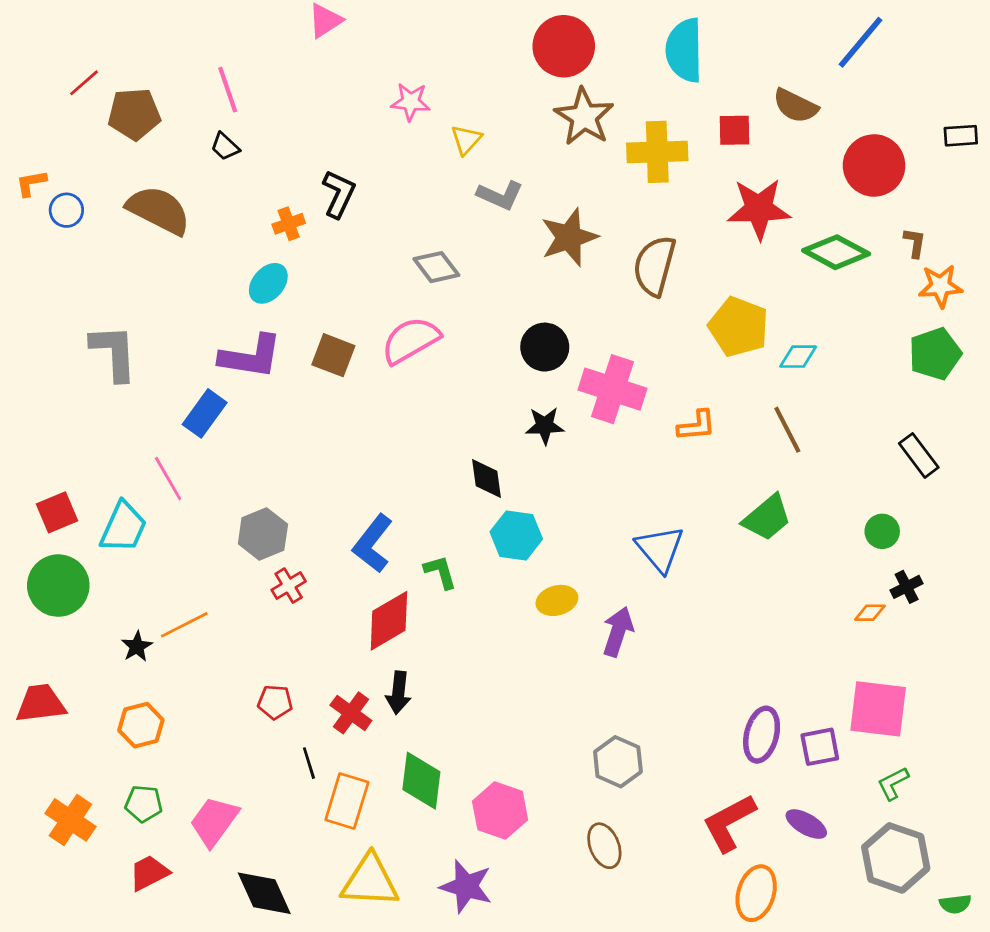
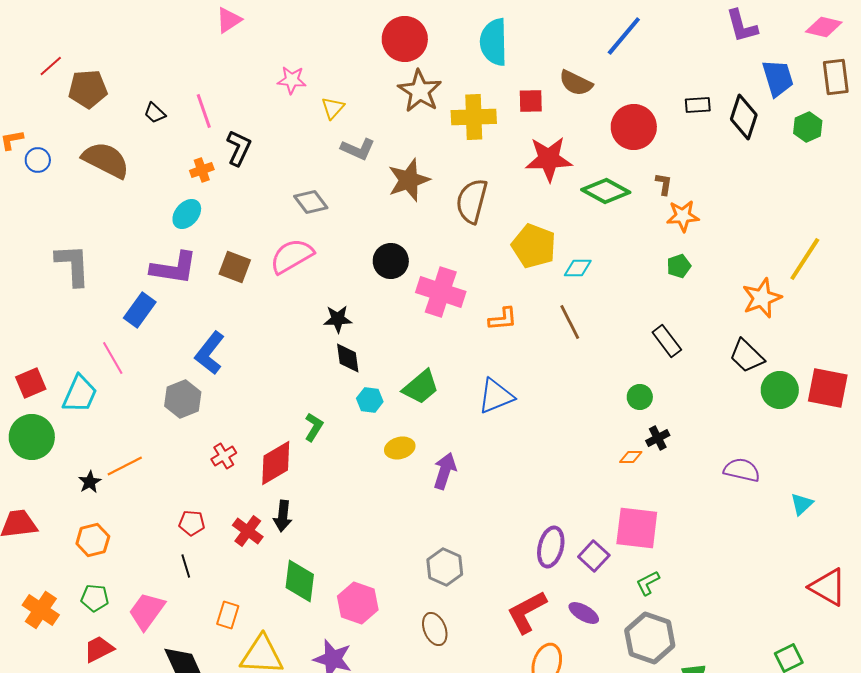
pink line: (228, 90) -> (204, 111), moved
green pentagon: (935, 354) -> (679, 266), size x0.6
black star: (545, 426) -> (338, 319), moved
green trapezoid: (767, 518) -> (421, 387), moved
cyan hexagon: (516, 535) -> (370, 400), size x0.7
blue L-shape: (373, 544) -> (210, 353), moved
blue triangle: (660, 549) -> (496, 396), moved, turned 48
green L-shape: (440, 572) -> (314, 427), turned 48
red cross: (289, 586) -> (224, 456), moved
purple square: (820, 747) -> (594, 556), turned -36
black line: (309, 763) -> (186, 566), moved
orange rectangle: (347, 801) -> (228, 615), moved, size x0.7

